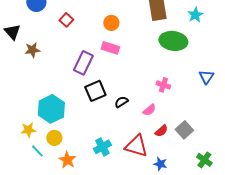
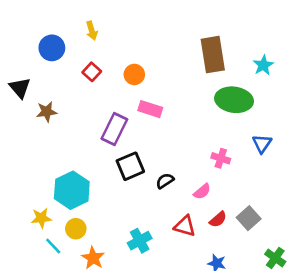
orange circle: (111, 23) -> (134, 74), moved
blue triangle: (206, 77) -> (262, 144), moved
red triangle: (136, 146) -> (185, 226), moved, size x0.7

